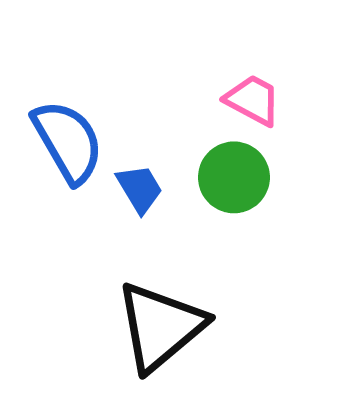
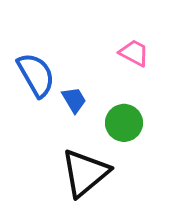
green circle: (234, 177) -> (124, 123), moved

